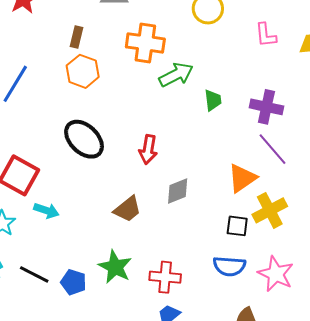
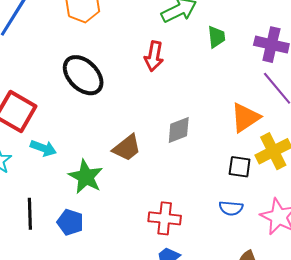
red arrow: (148, 149) -> (154, 56), moved
blue semicircle: (229, 266) -> (231, 208), size x0.7
green star: (115, 267) -> (86, 177), moved
black line: (34, 274) -> (30, 214), turned 60

